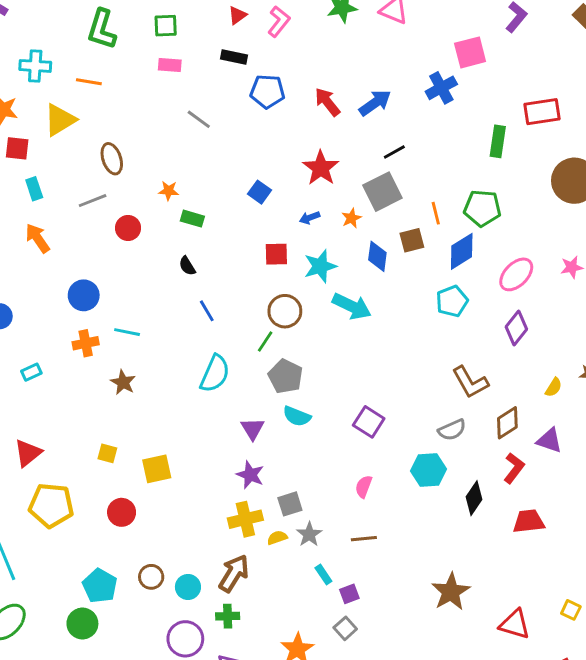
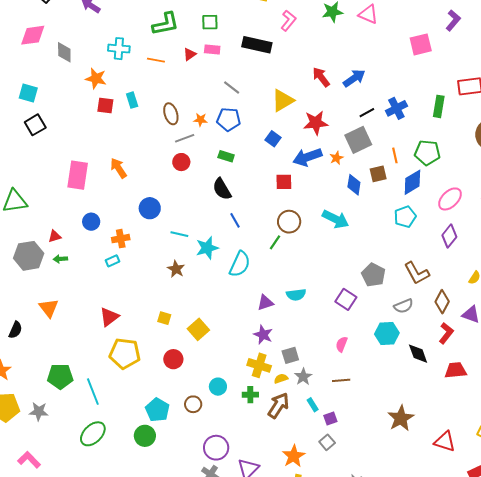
red triangle: (237, 15) -> (190, 54), moved
green L-shape: (102, 29) -> (165, 24), turned -120
black rectangle: (234, 57) -> (257, 45), size x1.6
blue cross: (441, 88) -> (396, 108), moved
blue pentagon: (267, 91) -> (229, 119), moved
yellow triangle: (60, 120) -> (283, 100), moved
red star: (321, 168) -> (316, 123), turned 30
cyan rectangle: (34, 189) -> (132, 100), moved
orange star: (169, 191) -> (200, 120), moved
gray line: (93, 201) -> (185, 138), moved
blue arrow: (310, 218) -> (307, 157), size x2.0
black semicircle: (187, 266) -> (222, 189), size x1.6
cyan star: (320, 266) -> (207, 248), moved
orange cross: (86, 343) -> (121, 239), moved
gray pentagon: (286, 376) -> (373, 275), moved
cyan semicircle: (297, 416) -> (296, 295), turned -30
brown diamond: (507, 423) -> (442, 302), turned -30
purple triangle: (252, 429) -> (265, 303), turned 42
yellow square: (157, 469) -> (198, 329), turned -30
black diamond: (474, 498) -> (418, 354), turned -55
yellow cross: (245, 519) -> (259, 365), turned 30
brown arrow: (234, 573) -> (278, 405), moved
cyan circle: (188, 587) -> (218, 387), moved
green cross: (228, 616) -> (250, 395), moved

